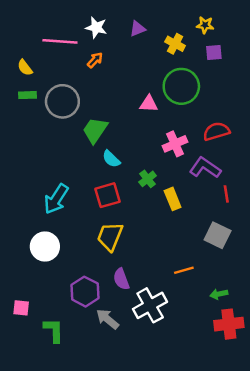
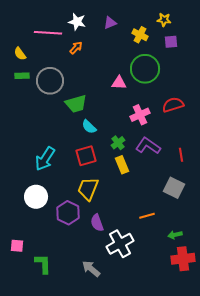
green trapezoid: (95, 130) -> (76, 104), turned -140
purple L-shape: (205, 168) -> (148, 146), moved
yellow rectangle: (173, 199) -> (122, 165), moved
purple hexagon: (85, 292) -> (68, 213), moved
gray arrow: (107, 319) -> (91, 269), moved

